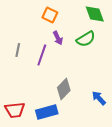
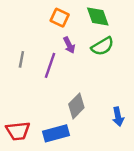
green diamond: (95, 14) -> (98, 16), moved
blue arrow: (99, 98) -> (118, 117), turned -147

